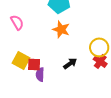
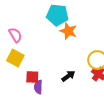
orange star: (61, 29) -> (68, 31), moved
yellow square: (21, 61) -> (15, 58), moved

